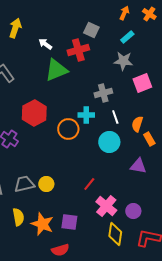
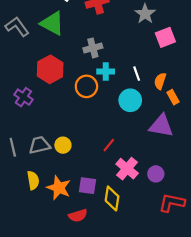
gray star: (123, 61) -> (145, 14), turned 30
green triangle: (56, 70) -> (52, 23), moved, turned 50
gray cross: (103, 93) -> (93, 48), moved
purple triangle: (138, 166) -> (161, 126), size x1.4
yellow diamond: (115, 234) -> (112, 198), moved

